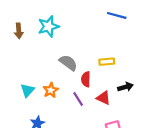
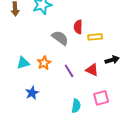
red semicircle: (86, 79) -> (78, 27), moved
cyan triangle: (28, 90) -> (23, 63), turned 32

